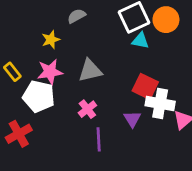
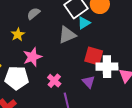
cyan triangle: (140, 41) -> (84, 23), turned -32
gray triangle: (90, 71) -> (67, 35), moved
pink star: (50, 72) -> (32, 57), moved

